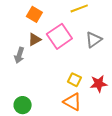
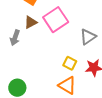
gray triangle: (94, 40) -> (88, 37), moved

